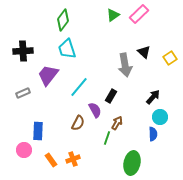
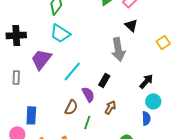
cyan trapezoid: (67, 49) -> (60, 33), turned -40
black triangle: (144, 52) -> (131, 25), moved
gray rectangle: (23, 93) -> (16, 77), turned -64
green line: (107, 138) -> (87, 122), moved

